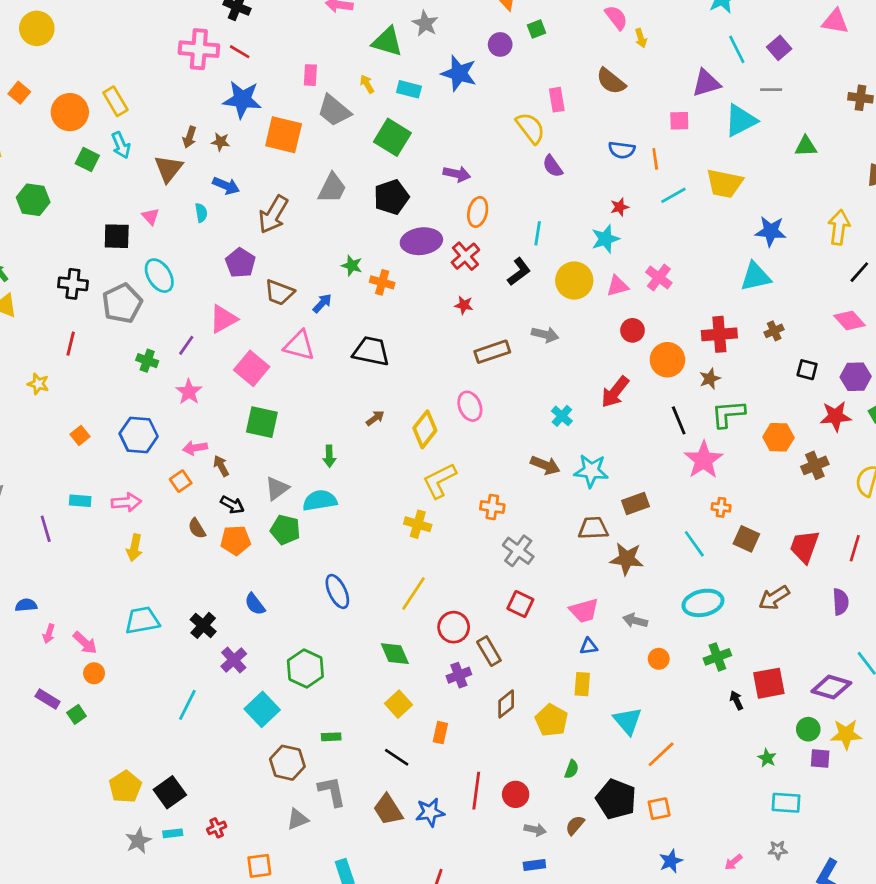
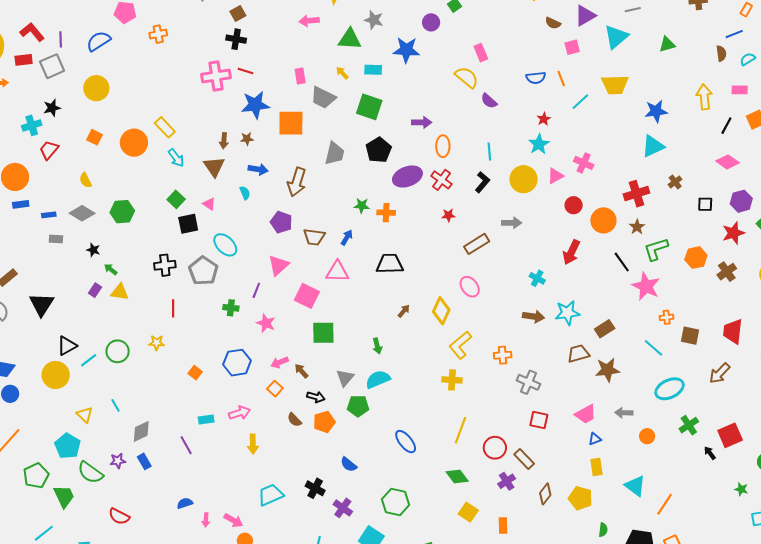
brown semicircle: (611, 81) -> (553, 23), moved, size x0.7
green square: (87, 159) -> (176, 199), moved, turned 30

